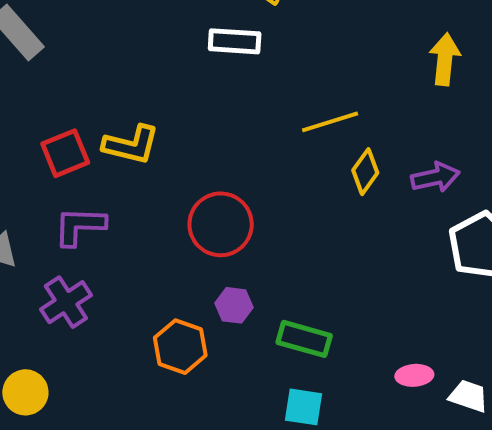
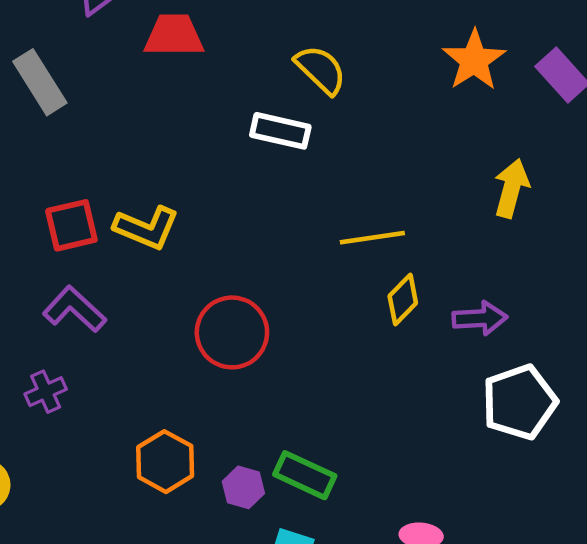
purple L-shape: (80, 226) -> (74, 309), turned 32
purple cross: (66, 302) -> (46, 392), size x0.7
purple hexagon: (234, 305) -> (243, 487), moved

